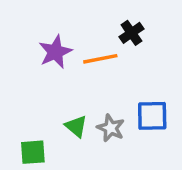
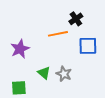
purple star: (55, 52) -> (20, 49), moved
blue square: (152, 116) -> (88, 46), moved

